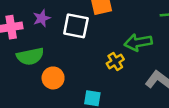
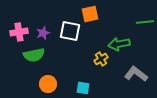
purple star: (42, 18) -> (43, 33), moved
orange circle: (53, 78) -> (48, 84), moved

